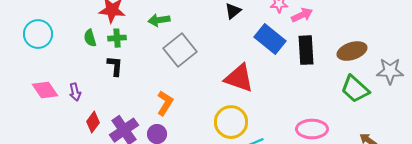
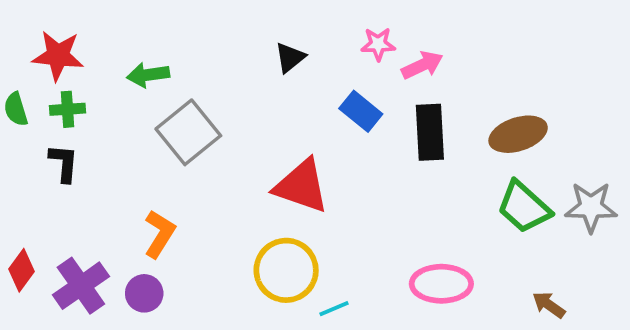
blue rectangle: (270, 39) -> (361, 111), size x0.7
gray star: (390, 71) -> (591, 207), moved

